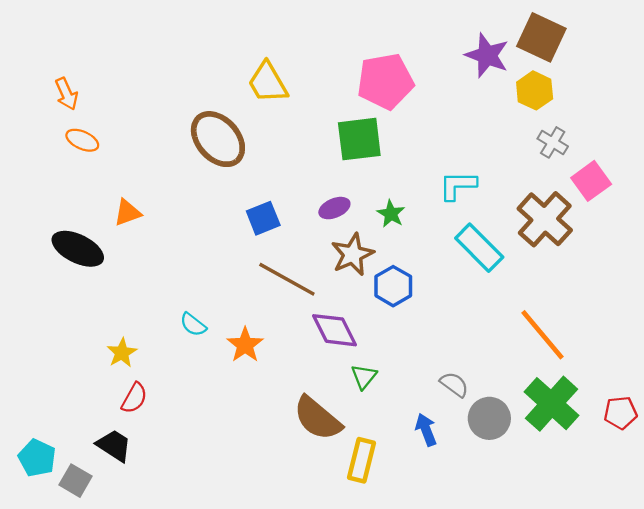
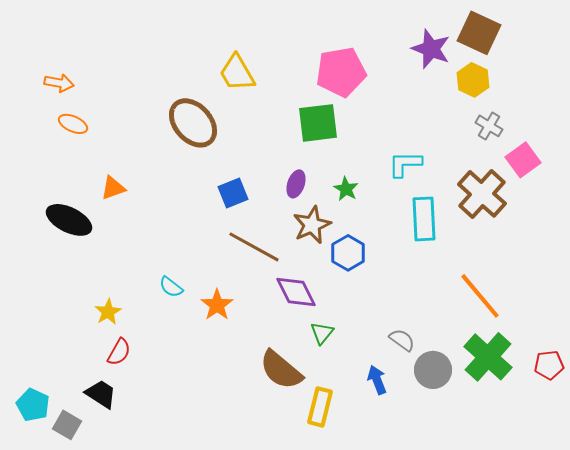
orange arrow: (66, 94) -> (59, 83), turned -56
purple ellipse: (334, 208) -> (296, 184), turned -48
cyan rectangle: (479, 248) -> (424, 219), turned 42

